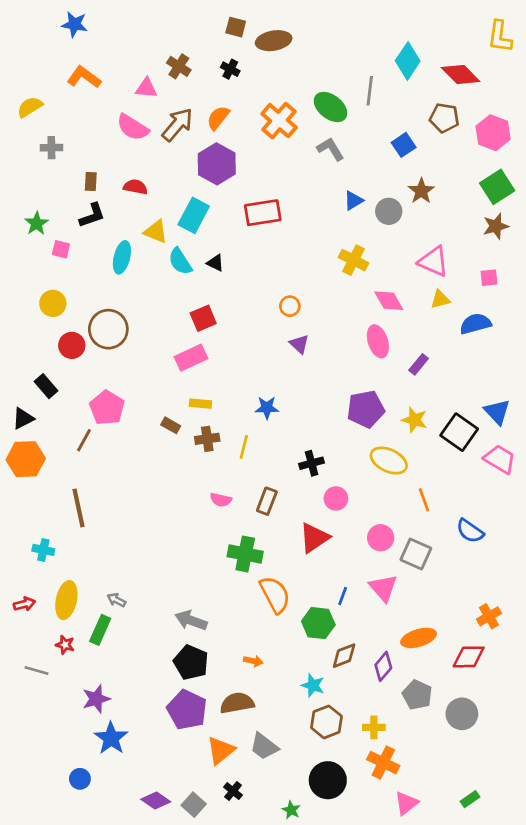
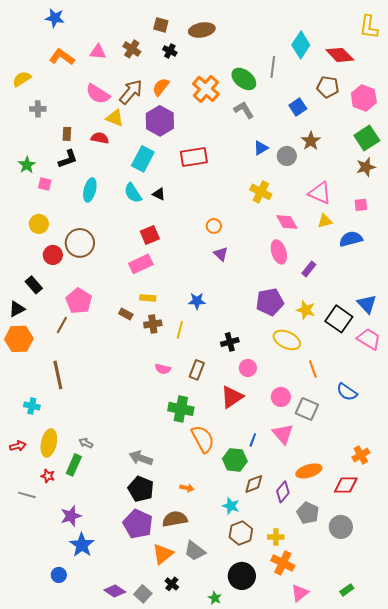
brown square: (236, 27) -> (161, 25), moved
pink triangle: (146, 88) -> (98, 52), moved
yellow triangle: (156, 232) -> (115, 118), moved

